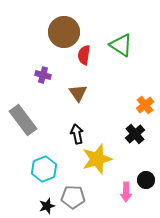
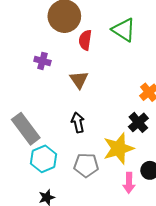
gray rectangle: (23, 120) -> (26, 129), moved
yellow star: (97, 159) -> (119, 148), moved
gray pentagon: (73, 197) -> (86, 165), moved

